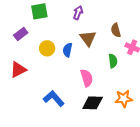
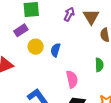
purple rectangle: (21, 34) -> (21, 30), moved
brown triangle: (88, 38) -> (91, 17), moved

